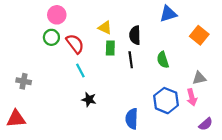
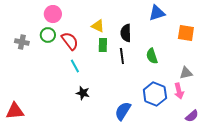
orange square: (199, 35) -> (186, 33), turned -30
gray cross: (24, 81) -> (22, 42), moved
blue semicircle: (132, 119) -> (123, 111), turned 30

